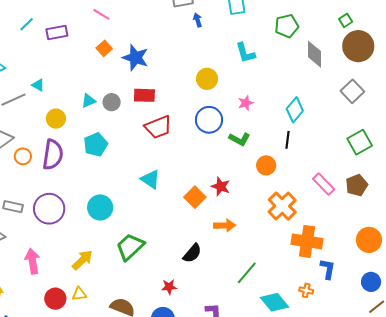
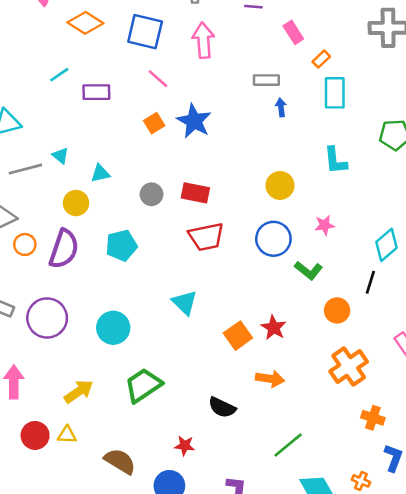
blue star: (135, 58) -> (194, 121), moved
cyan triangle: (89, 101) -> (100, 173), moved
orange cross: (307, 241) -> (373, 418), size x0.6
black semicircle: (192, 253) -> (222, 407), turned 65

